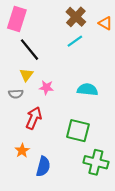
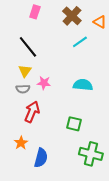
pink rectangle: (17, 19) -> (35, 12), moved, size x0.6
cyan line: (75, 41) -> (80, 42), moved
gray semicircle: (16, 94) -> (23, 89), moved
green square: (78, 131) -> (74, 124), size x0.7

